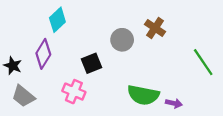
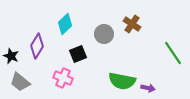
cyan diamond: (57, 20) -> (65, 24), moved

